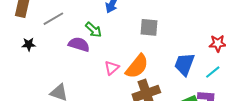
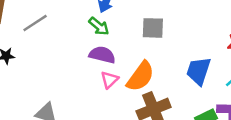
green arrow: (93, 30) -> (99, 26), moved
purple semicircle: (79, 44) -> (102, 55), moved

